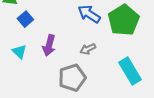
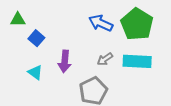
cyan rectangle: (130, 71) -> (137, 61), moved, turned -48

